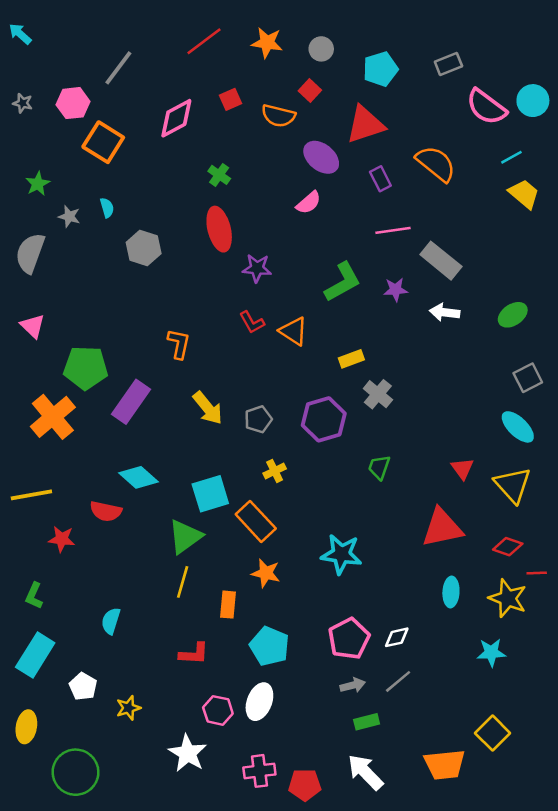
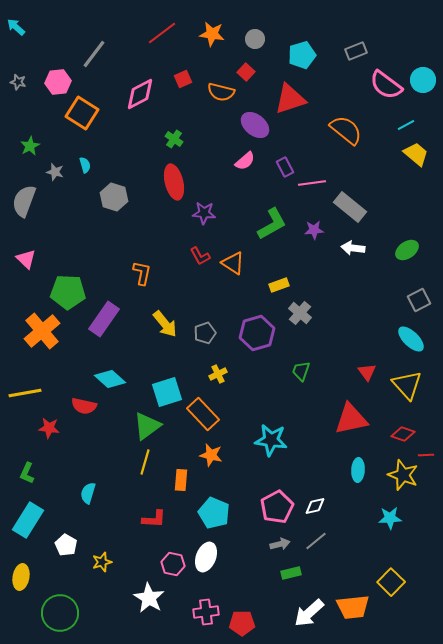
purple rectangle: (380, 179) -> (285, 167), moved
white arrow: (365, 772) -> (309, 613), moved, turned -88

